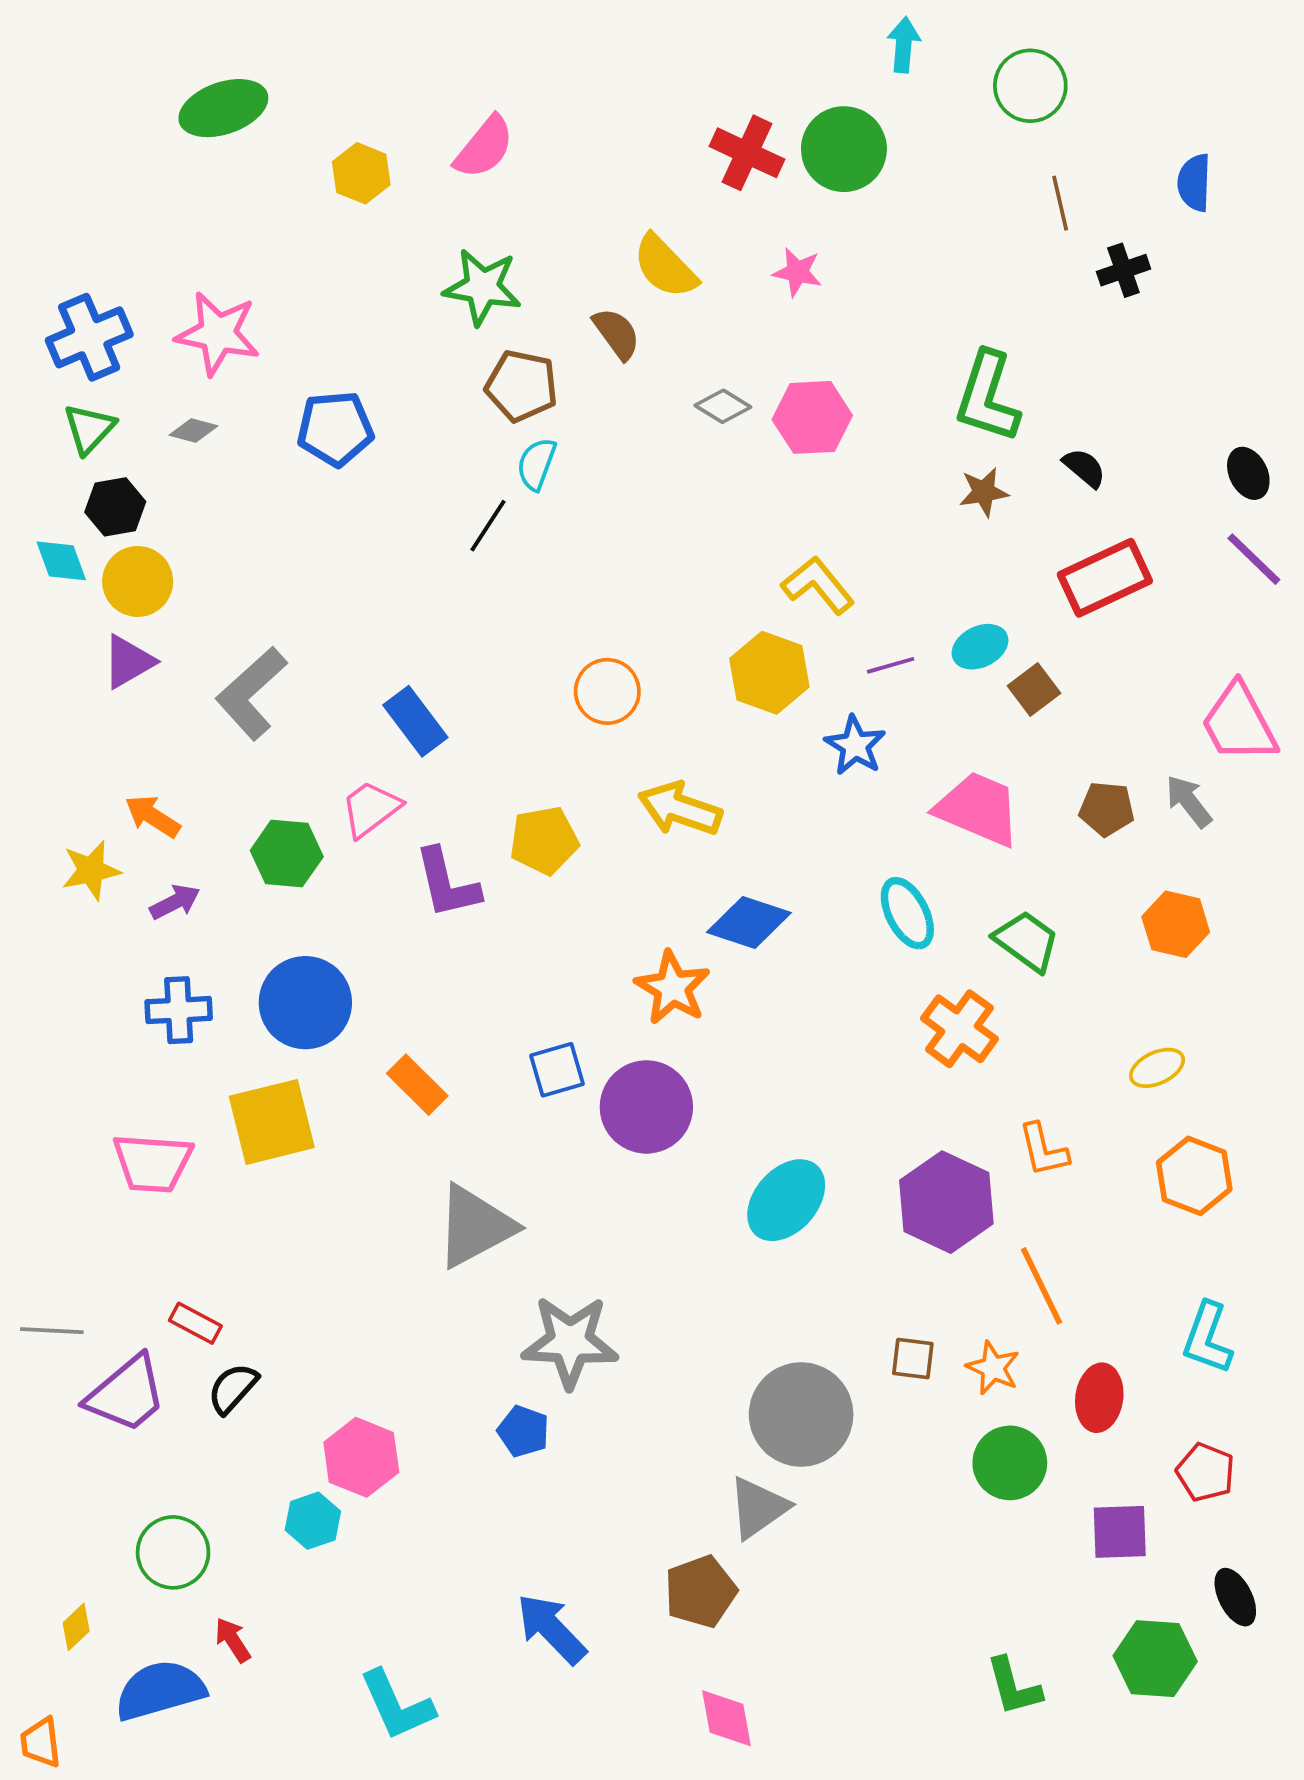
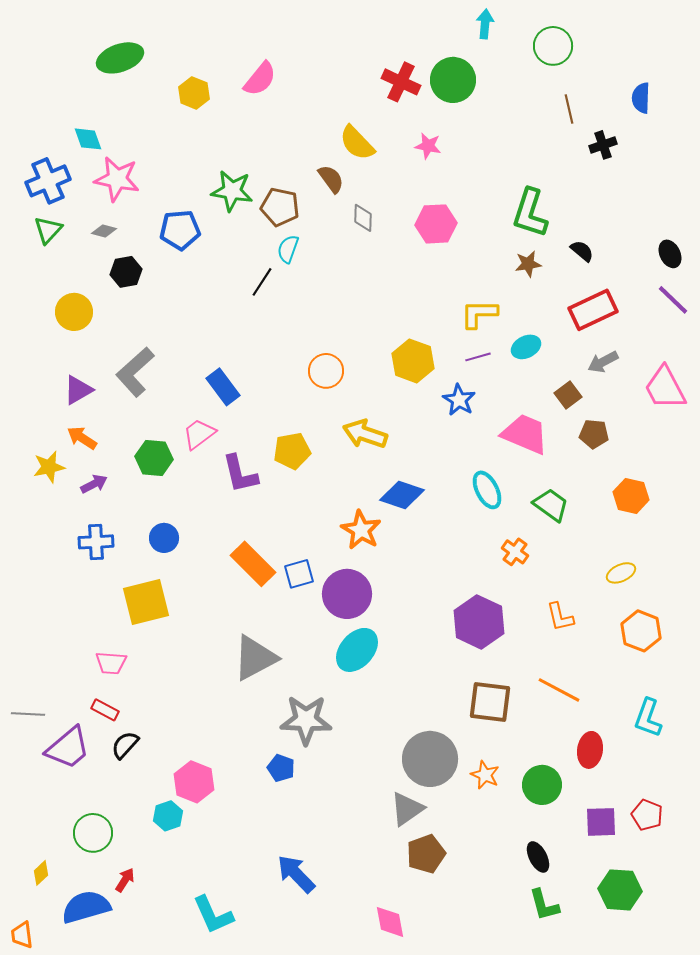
green star: (482, 287) -> (232, 191), moved
gray diamond: (723, 406) -> (363, 218), moved, turned 60
black hexagon: (115, 507) -> (126, 272), moved
cyan diamond: (61, 561) -> (88, 139), moved
yellow L-shape: (818, 585) -> (479, 314), moved, turned -51
purple triangle: (128, 662) -> (78, 390), moved
brown square: (1034, 690) -> (568, 395), moved
gray arrow: (1189, 801) -> (603, 362), moved, turned -80
blue circle: (305, 1003) -> (164, 538), size x0.6
orange cross: (959, 1029) -> (515, 552), size x0.7
orange rectangle: (417, 1085) -> (253, 564), moved, size x1.4
pink trapezoid: (153, 1163) -> (111, 663), moved, size x0.7
cyan ellipse: (786, 1200) -> (357, 650), moved
purple hexagon: (946, 1202) -> (479, 622), moved
orange line: (1041, 1286) -> (559, 690), turned -36
brown square: (913, 1359) -> (490, 702), moved, size x1.8
orange star: (993, 1368) -> (485, 775), moved
red pentagon: (1205, 1472) -> (647, 815), moved
brown pentagon: (700, 1592) -> (426, 854), moved
black ellipse: (1235, 1597) -> (538, 857), moved
red arrow: (233, 1640) -> (125, 880), turned 65

